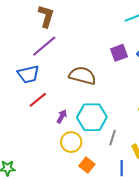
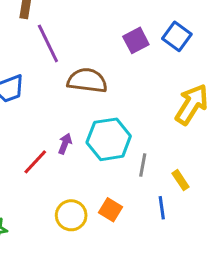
purple line: (44, 46) -> (48, 43), moved, turned -68
red line: (38, 100) -> (35, 162), moved
yellow circle: (71, 142) -> (71, 215), moved

